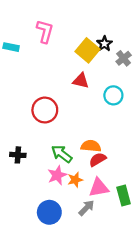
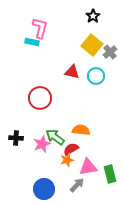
black star: (104, 44) -> (93, 16), moved
cyan rectangle: (11, 47) -> (32, 42), moved
yellow square: (88, 50) -> (92, 45), moved
cyan circle: (113, 95) -> (96, 76), moved
red semicircle: (98, 159) -> (71, 149), moved
pink star: (57, 175) -> (42, 144), moved

